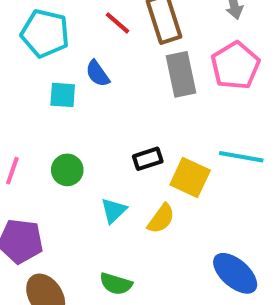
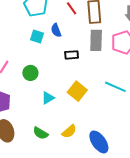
black rectangle: (148, 159) -> (72, 55), moved
yellow square: (190, 177) -> (77, 91), moved
yellow semicircle: (161, 219) -> (69, 131), moved

